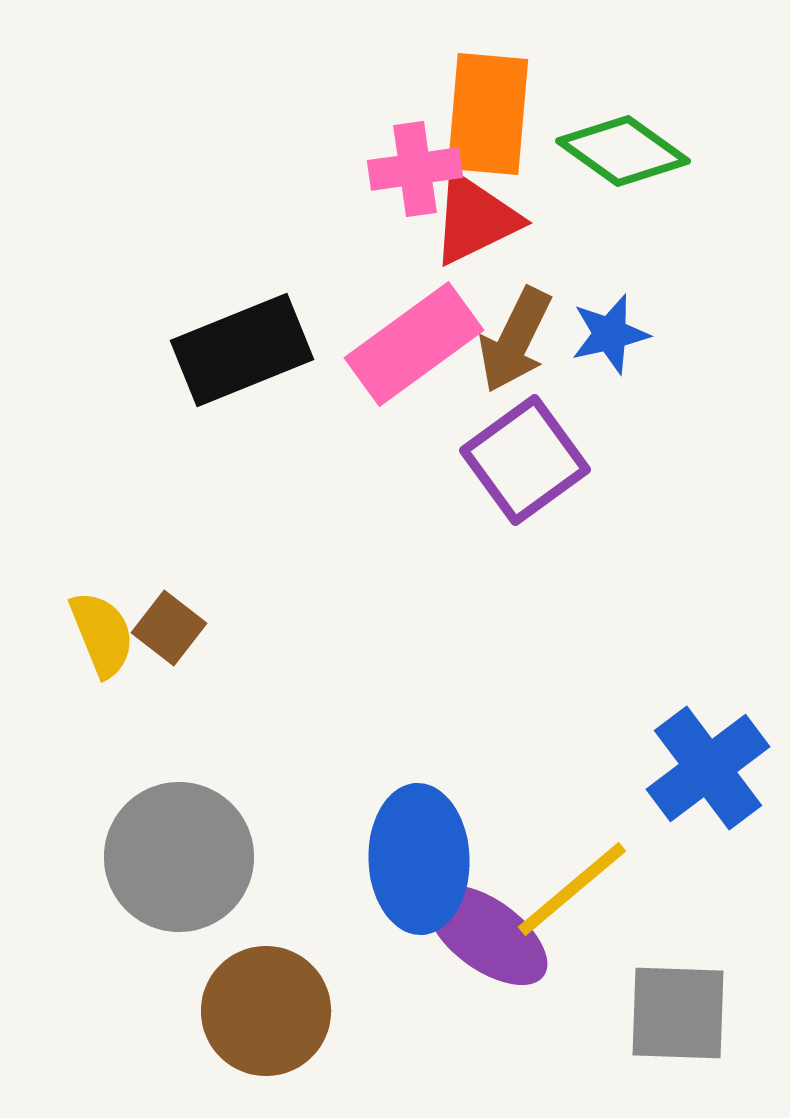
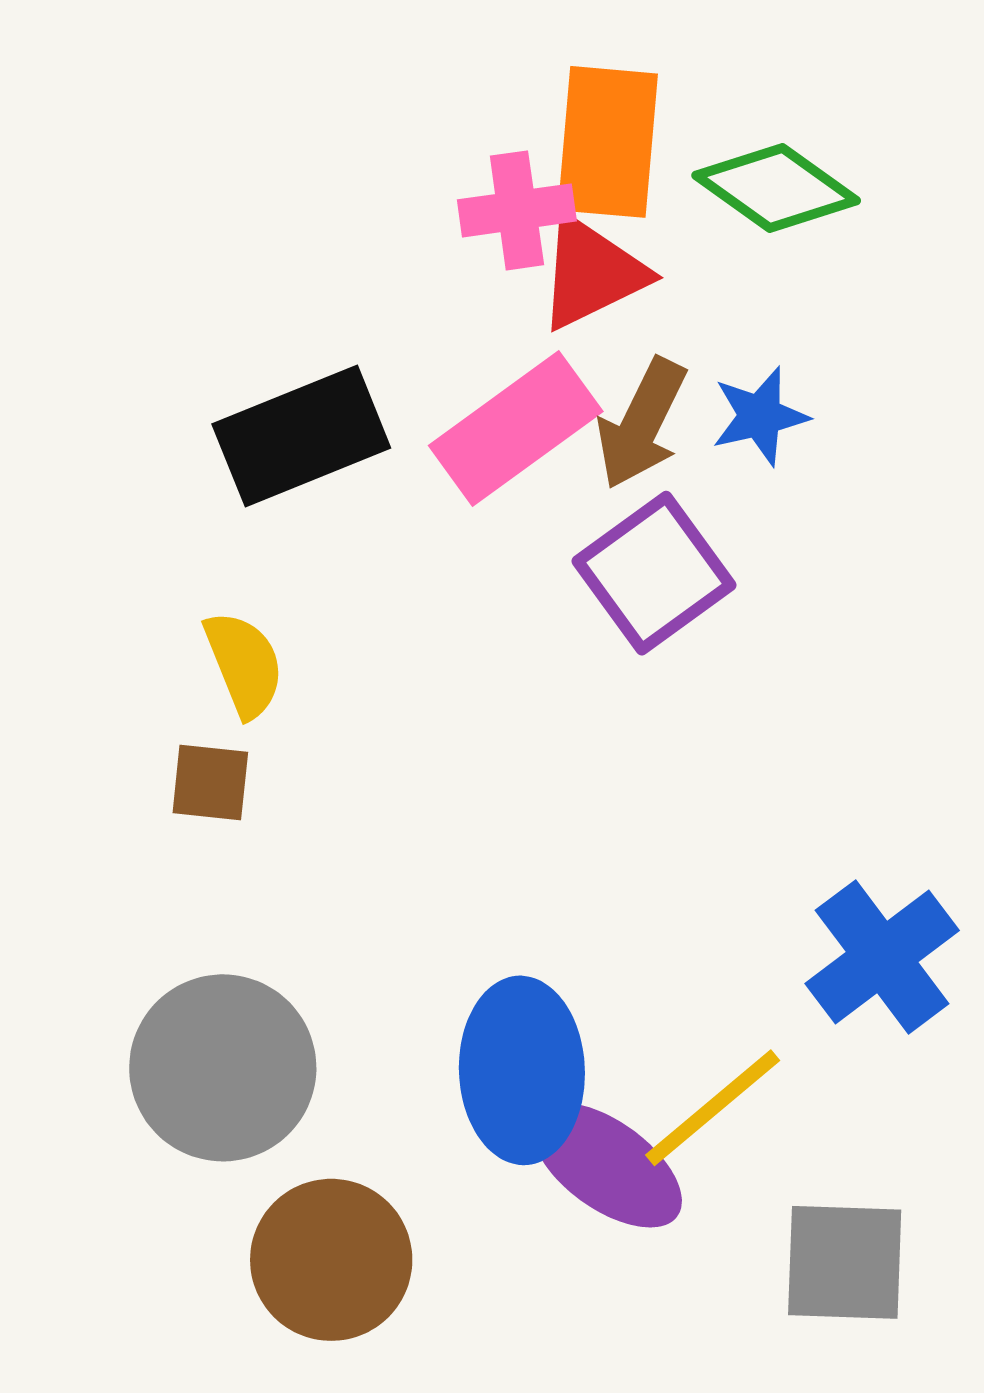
brown square: (169, 628) -> (210, 782), turned -32
yellow semicircle: (102, 634) -> (244, 664), moved

